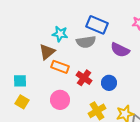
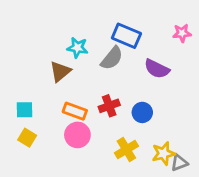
gray semicircle: (86, 42) -> (112, 58), turned -42
orange rectangle: (60, 67) -> (75, 111), moved
red cross: (84, 78) -> (109, 106), turned 35

